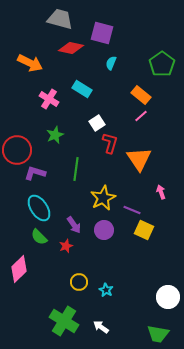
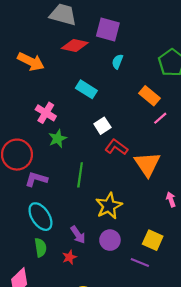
pink cross: (49, 99) -> (46, 113), moved
pink line: (141, 116) -> (160, 118), moved
red L-shape: (110, 143) -> (116, 147), turned -70
purple line: (132, 210) -> (140, 263), moved
green semicircle: (39, 237) -> (40, 248), turned -144

